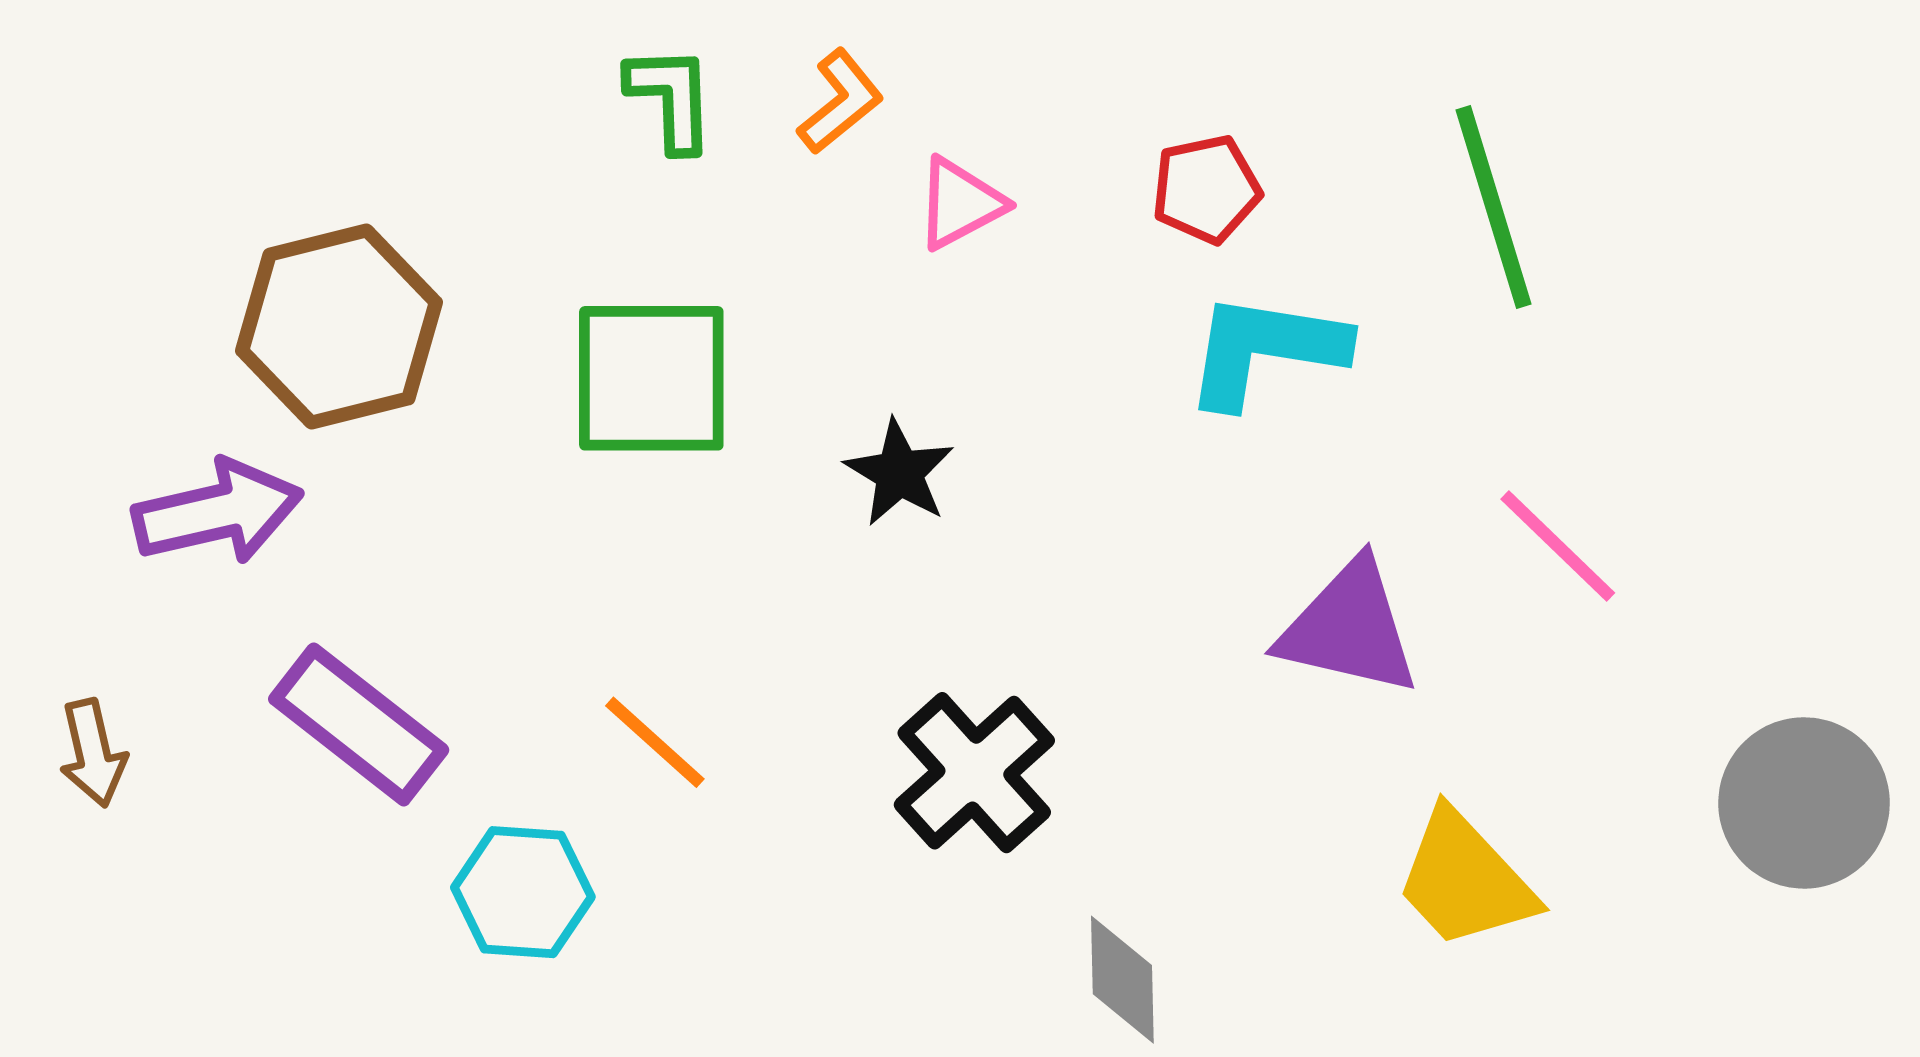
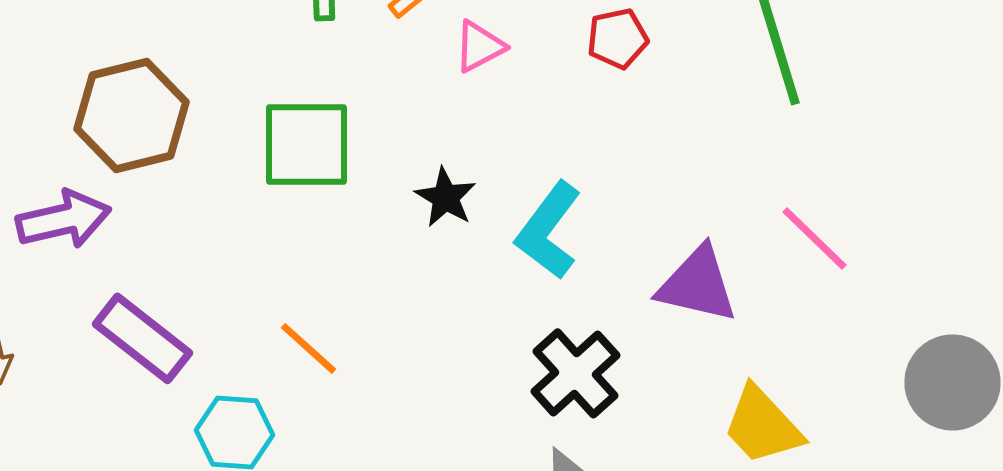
cyan L-shape: (1265, 350) -> (548, 230), moved, turned -62
black cross: (974, 773) -> (576, 373), moved

